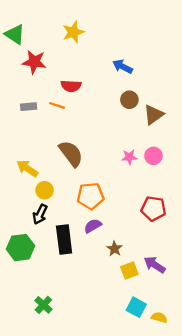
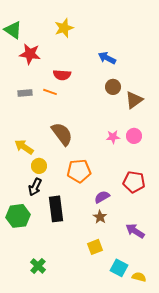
purple semicircle: (93, 226) -> (102, 197), moved
yellow square: (129, 270) -> (95, 247), moved

